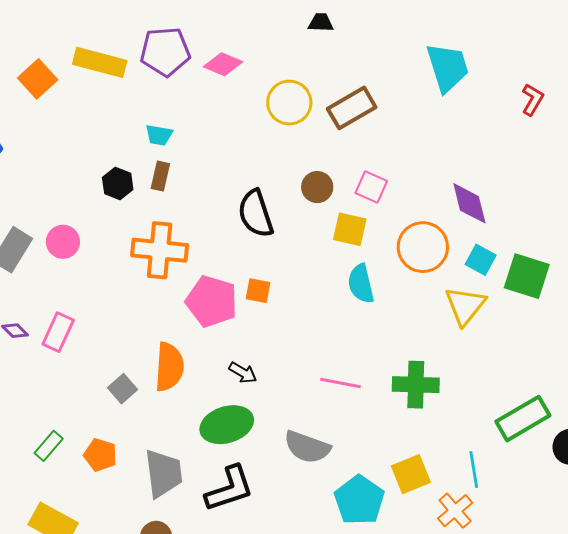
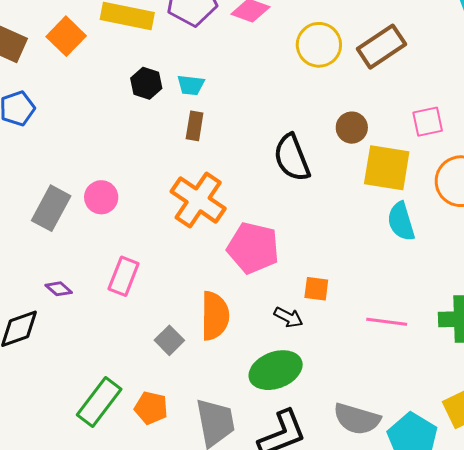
black hexagon: (118, 184) -> (146, 83), moved
pink square: (371, 187) -> (428, 122), moved, turned -32
yellow square: (350, 229) -> (387, 168), size x1.4
orange cross: (160, 250) -> (198, 200), turned 32
orange square: (258, 291) -> (316, 289), moved
pink rectangle: (58, 332) -> (124, 276), moved
green rectangle: (49, 446) -> (99, 402), size x1.6
gray semicircle: (307, 447) -> (357, 419), moved

